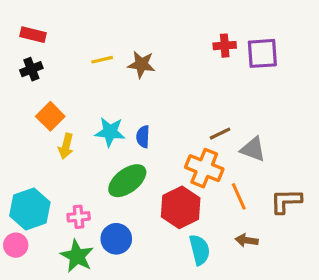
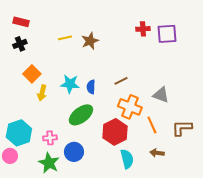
brown star: (141, 64) -> (90, 41), turned -30
brown line: (220, 134) -> (121, 81), moved

